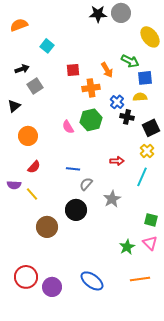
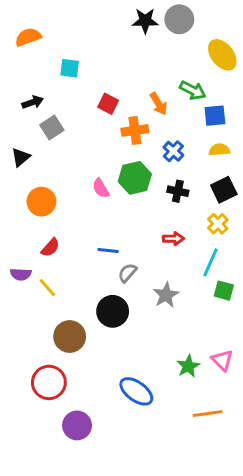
cyan square: (47, 46) -> (70, 68), turned -32
red square: (73, 70) -> (108, 104), turned 32
yellow semicircle: (140, 97) -> (219, 150), moved
black cross: (127, 117) -> (178, 191), moved
green square: (151, 220) -> (224, 291), moved
red circle: (26, 277) -> (49, 382), moved
blue ellipse: (92, 281) -> (136, 391), moved

